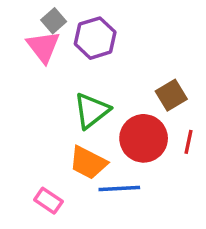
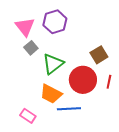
gray square: (54, 21) -> (31, 48), moved

